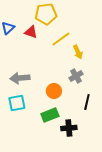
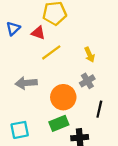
yellow line: (61, 39) -> (51, 52), moved
orange circle: (54, 91) -> (63, 97), size x1.5
cyan square: (17, 103) -> (20, 130), moved

